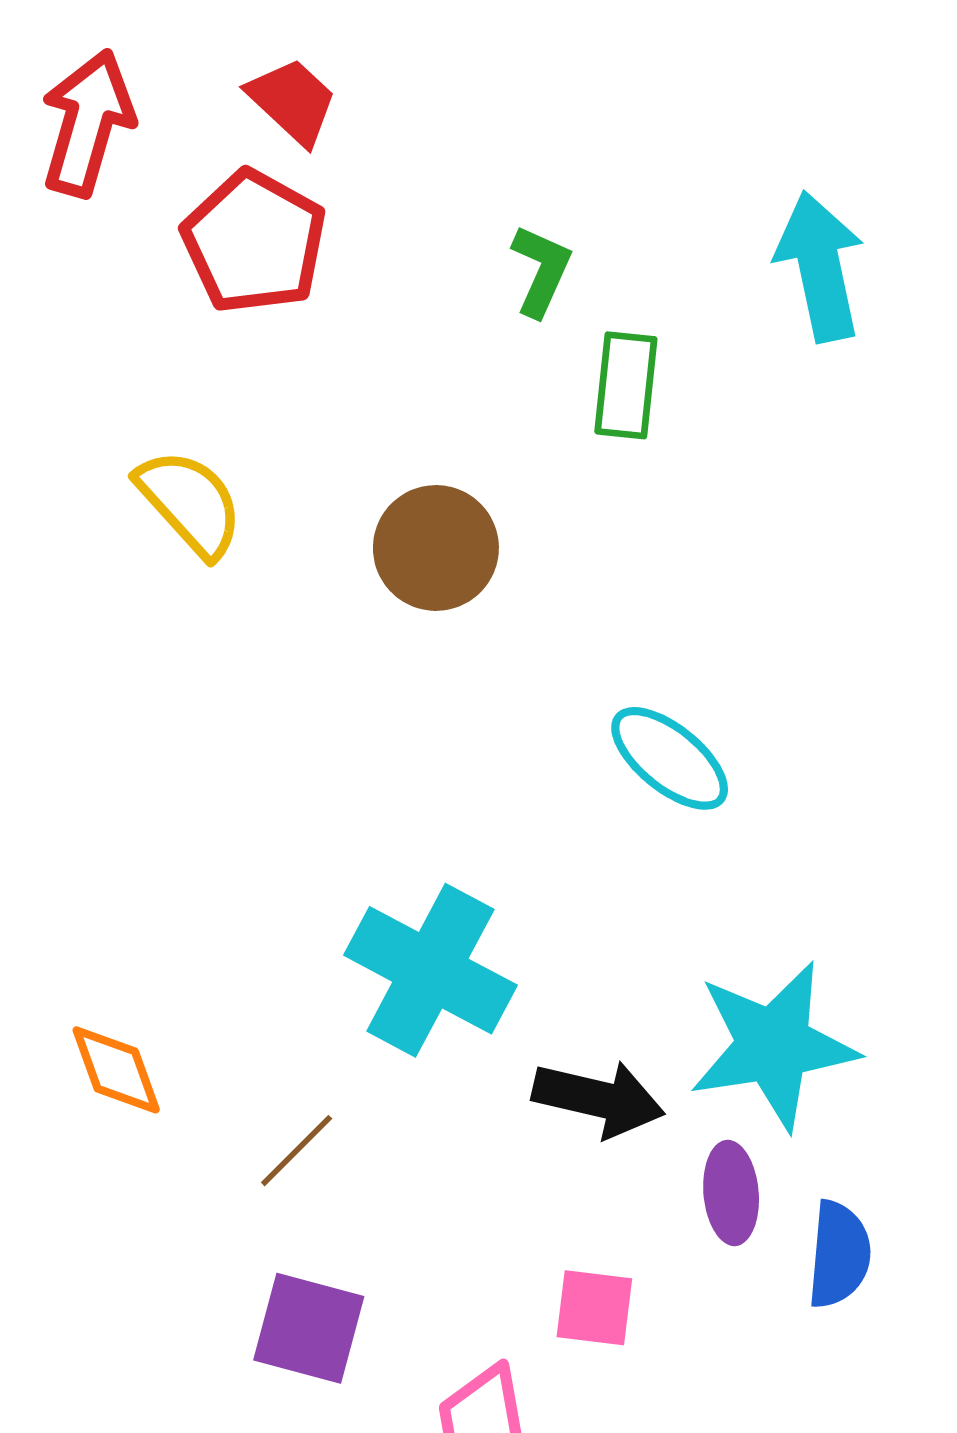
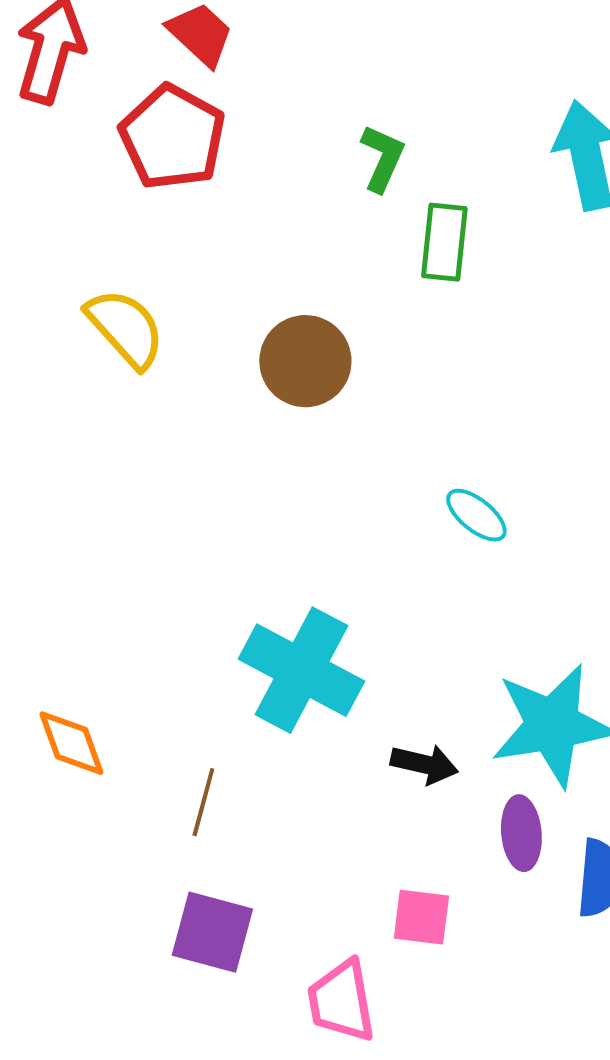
cyan ellipse: (670, 758) -> (476, 515), size x0.7
black arrow: (599, 1099) -> (424, 764), size x0.7
brown line: (297, 1151) -> (203, 802), turned -30

